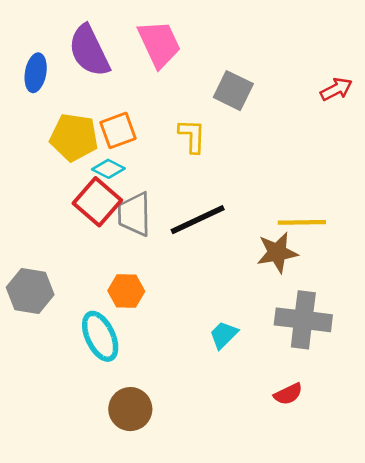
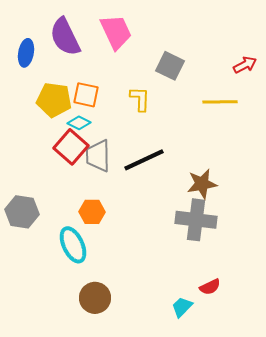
orange square: (118, 130) -> (86, 95), turned 32
yellow line: (302, 222) -> (220, 102), moved
gray cross: (303, 320) -> (196, 220), moved
cyan trapezoid: (224, 335) -> (182, 307), moved

